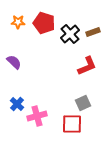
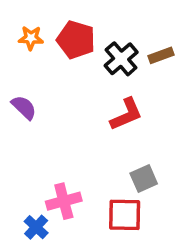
red L-shape: (87, 66) -> (126, 114), moved
blue cross: (17, 104) -> (36, 227), moved

